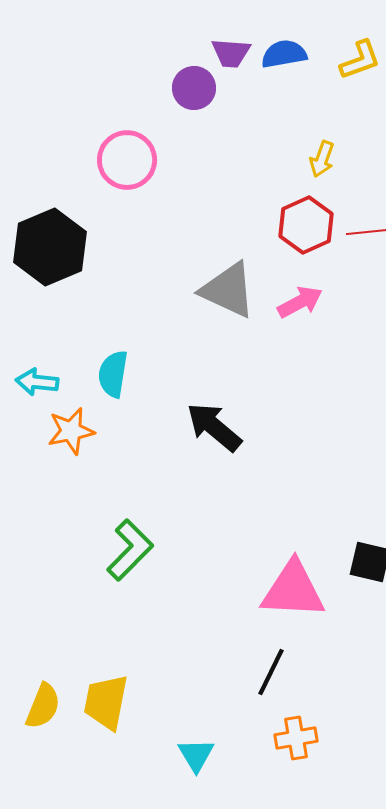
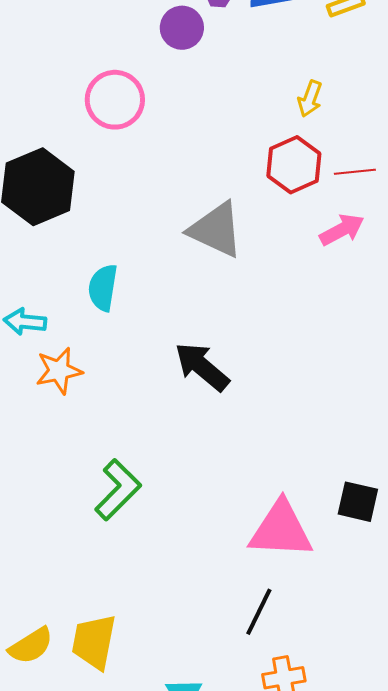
pink arrow: (300, 302) -> (342, 230), moved
cyan semicircle: (113, 374) -> (103, 288), moved
yellow semicircle: (43, 706) -> (31, 646), turned 36

